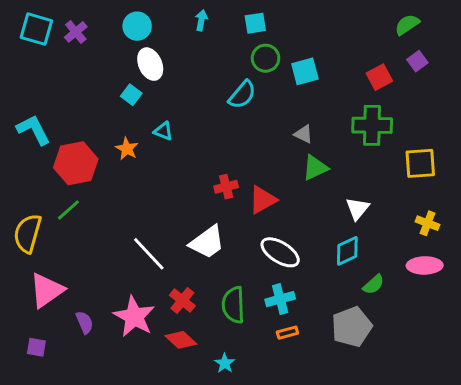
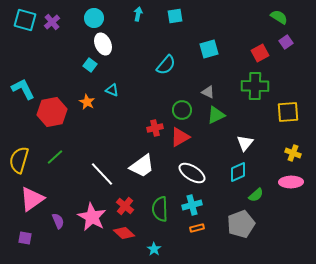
green semicircle: (407, 25) -> (279, 17), turned 66
green circle: (266, 58) -> (182, 110), moved
green line: (68, 210) -> (55, 157), moved

